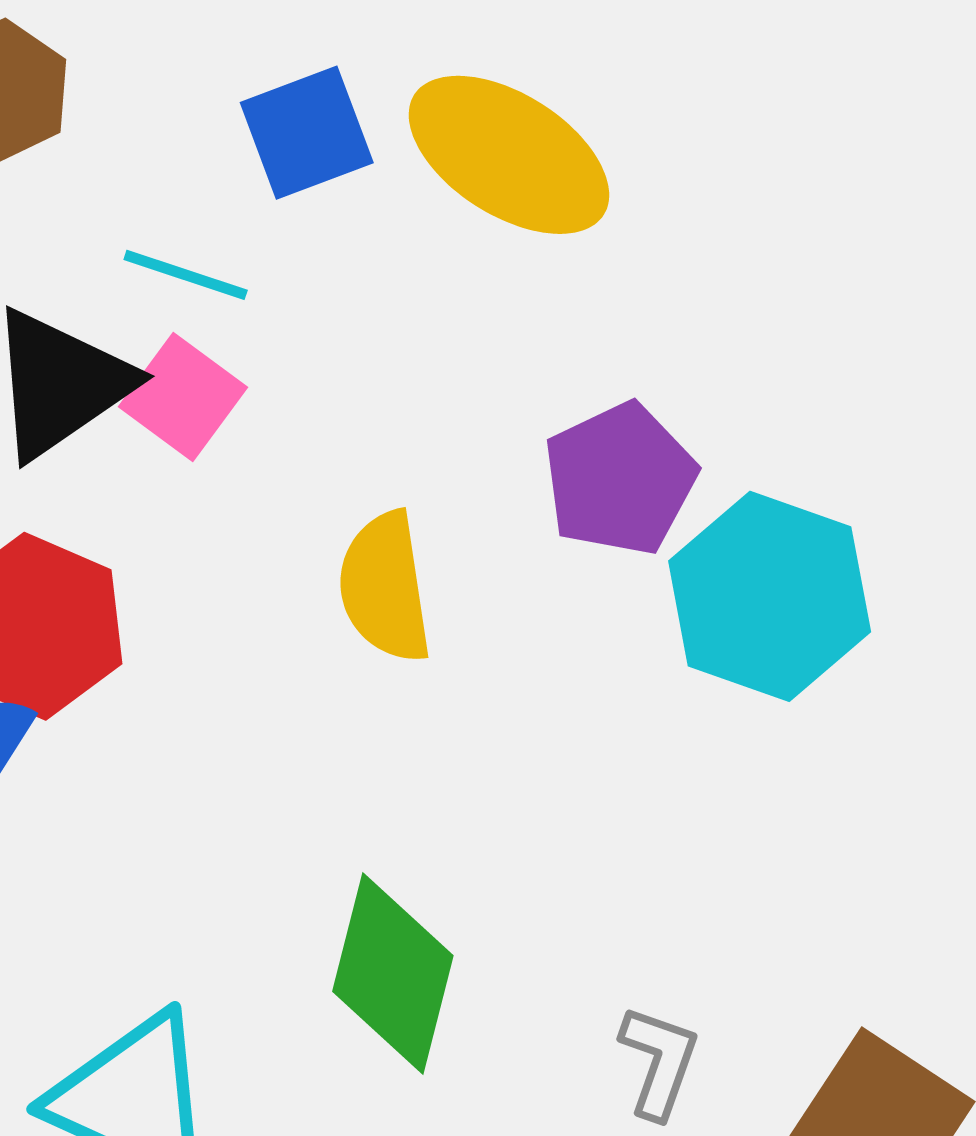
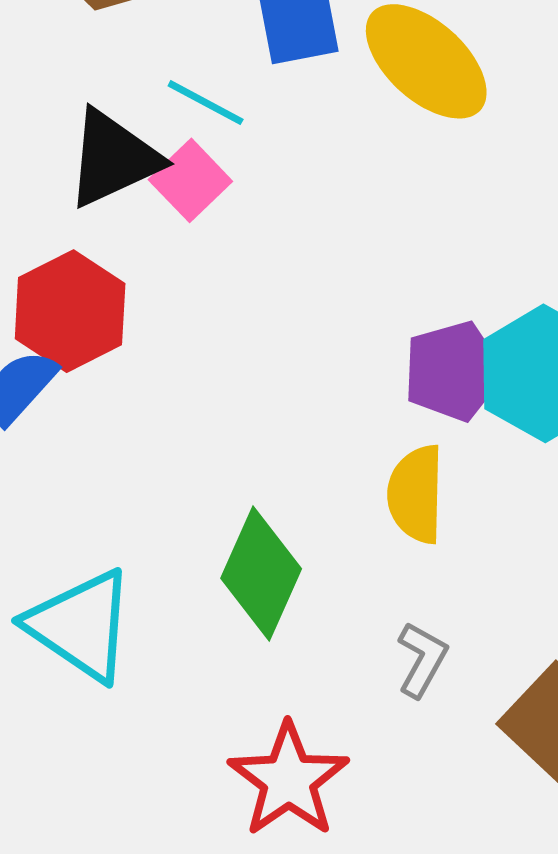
purple pentagon: (620, 479) -> (453, 371), moved
yellow semicircle: (385, 587) -> (416, 494), moved

